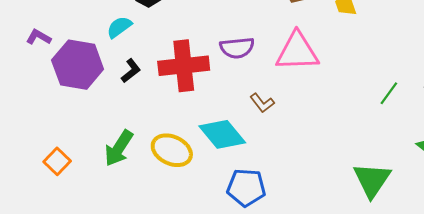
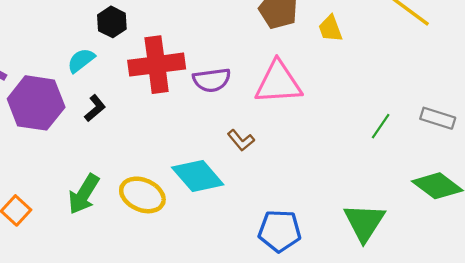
red cross: (184, 66) -> (157, 65), moved
blue pentagon: (246, 188) -> (280, 231), moved

